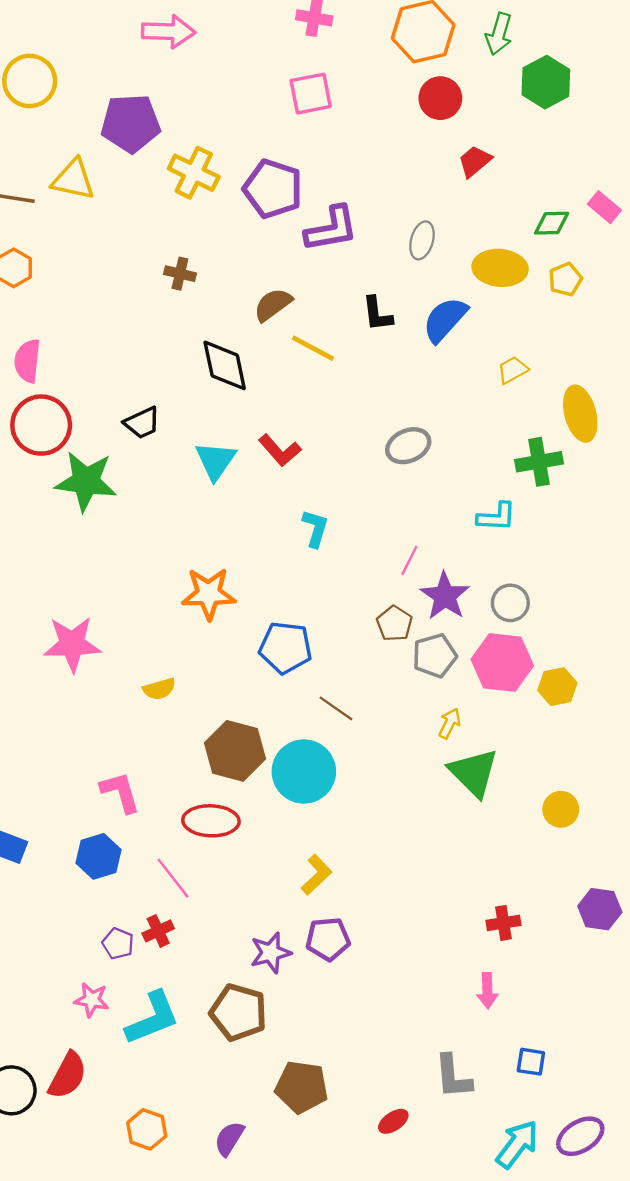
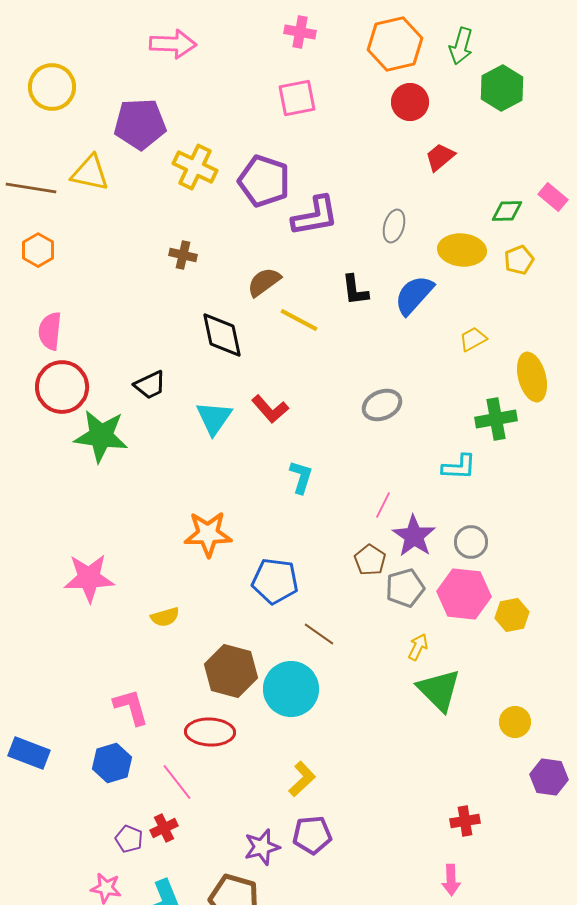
purple hexagon: (600, 909) -> (549, 777), moved

